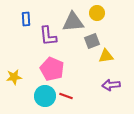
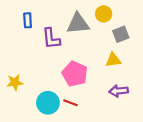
gray square: (92, 41) -> (121, 34), moved
pink pentagon: (52, 69) -> (75, 74), moved

